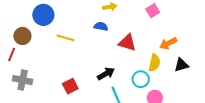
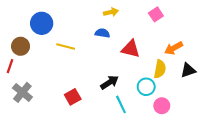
gray cross: (23, 80) -> (22, 92), turned 30

